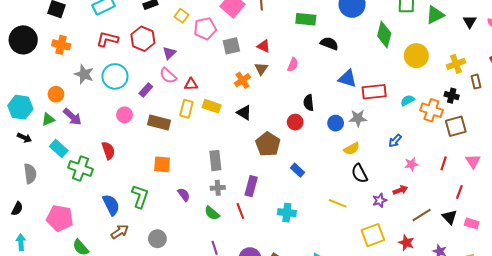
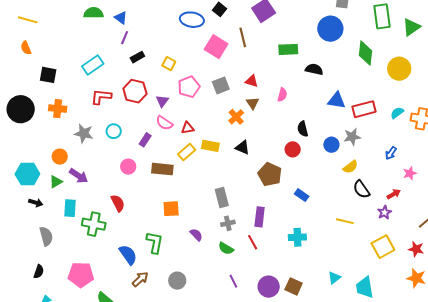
pink pentagon: (205, 29) -> (189, 87), moved
cyan circle: (115, 76) -> (114, 131), size x0.6
yellow rectangle: (186, 109) -> (187, 152), turned 42
cyan rectangle: (59, 149) -> (70, 208), turned 60
red arrow: (400, 190) -> (394, 194), moved

